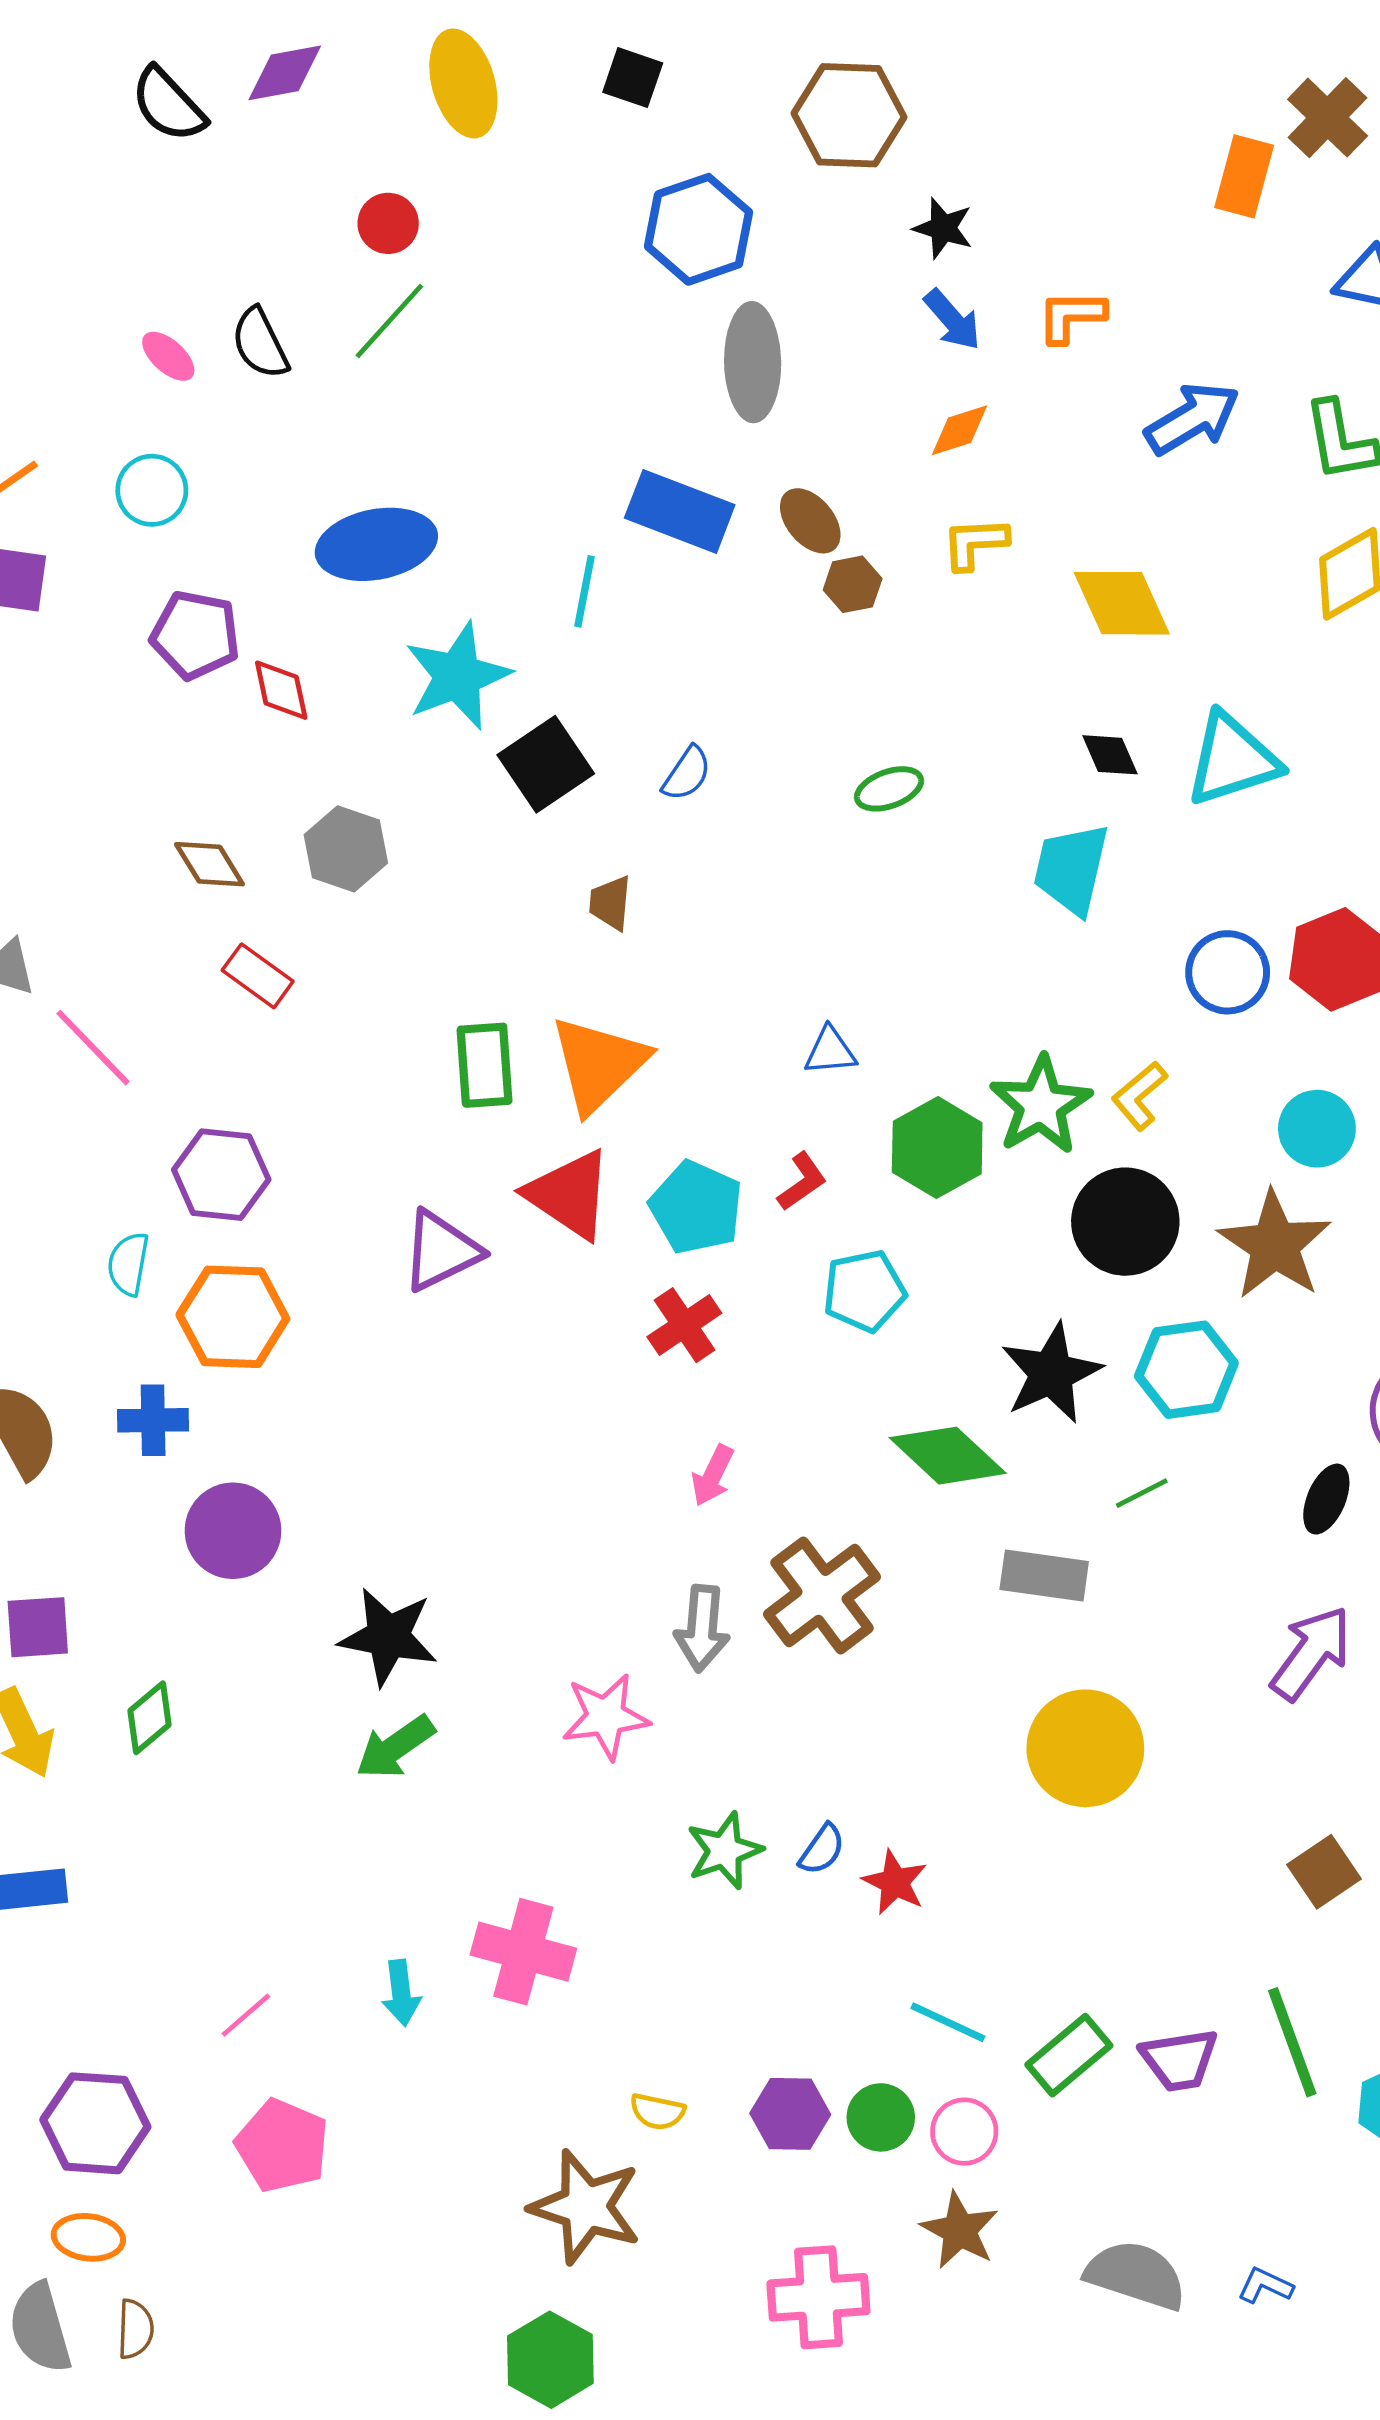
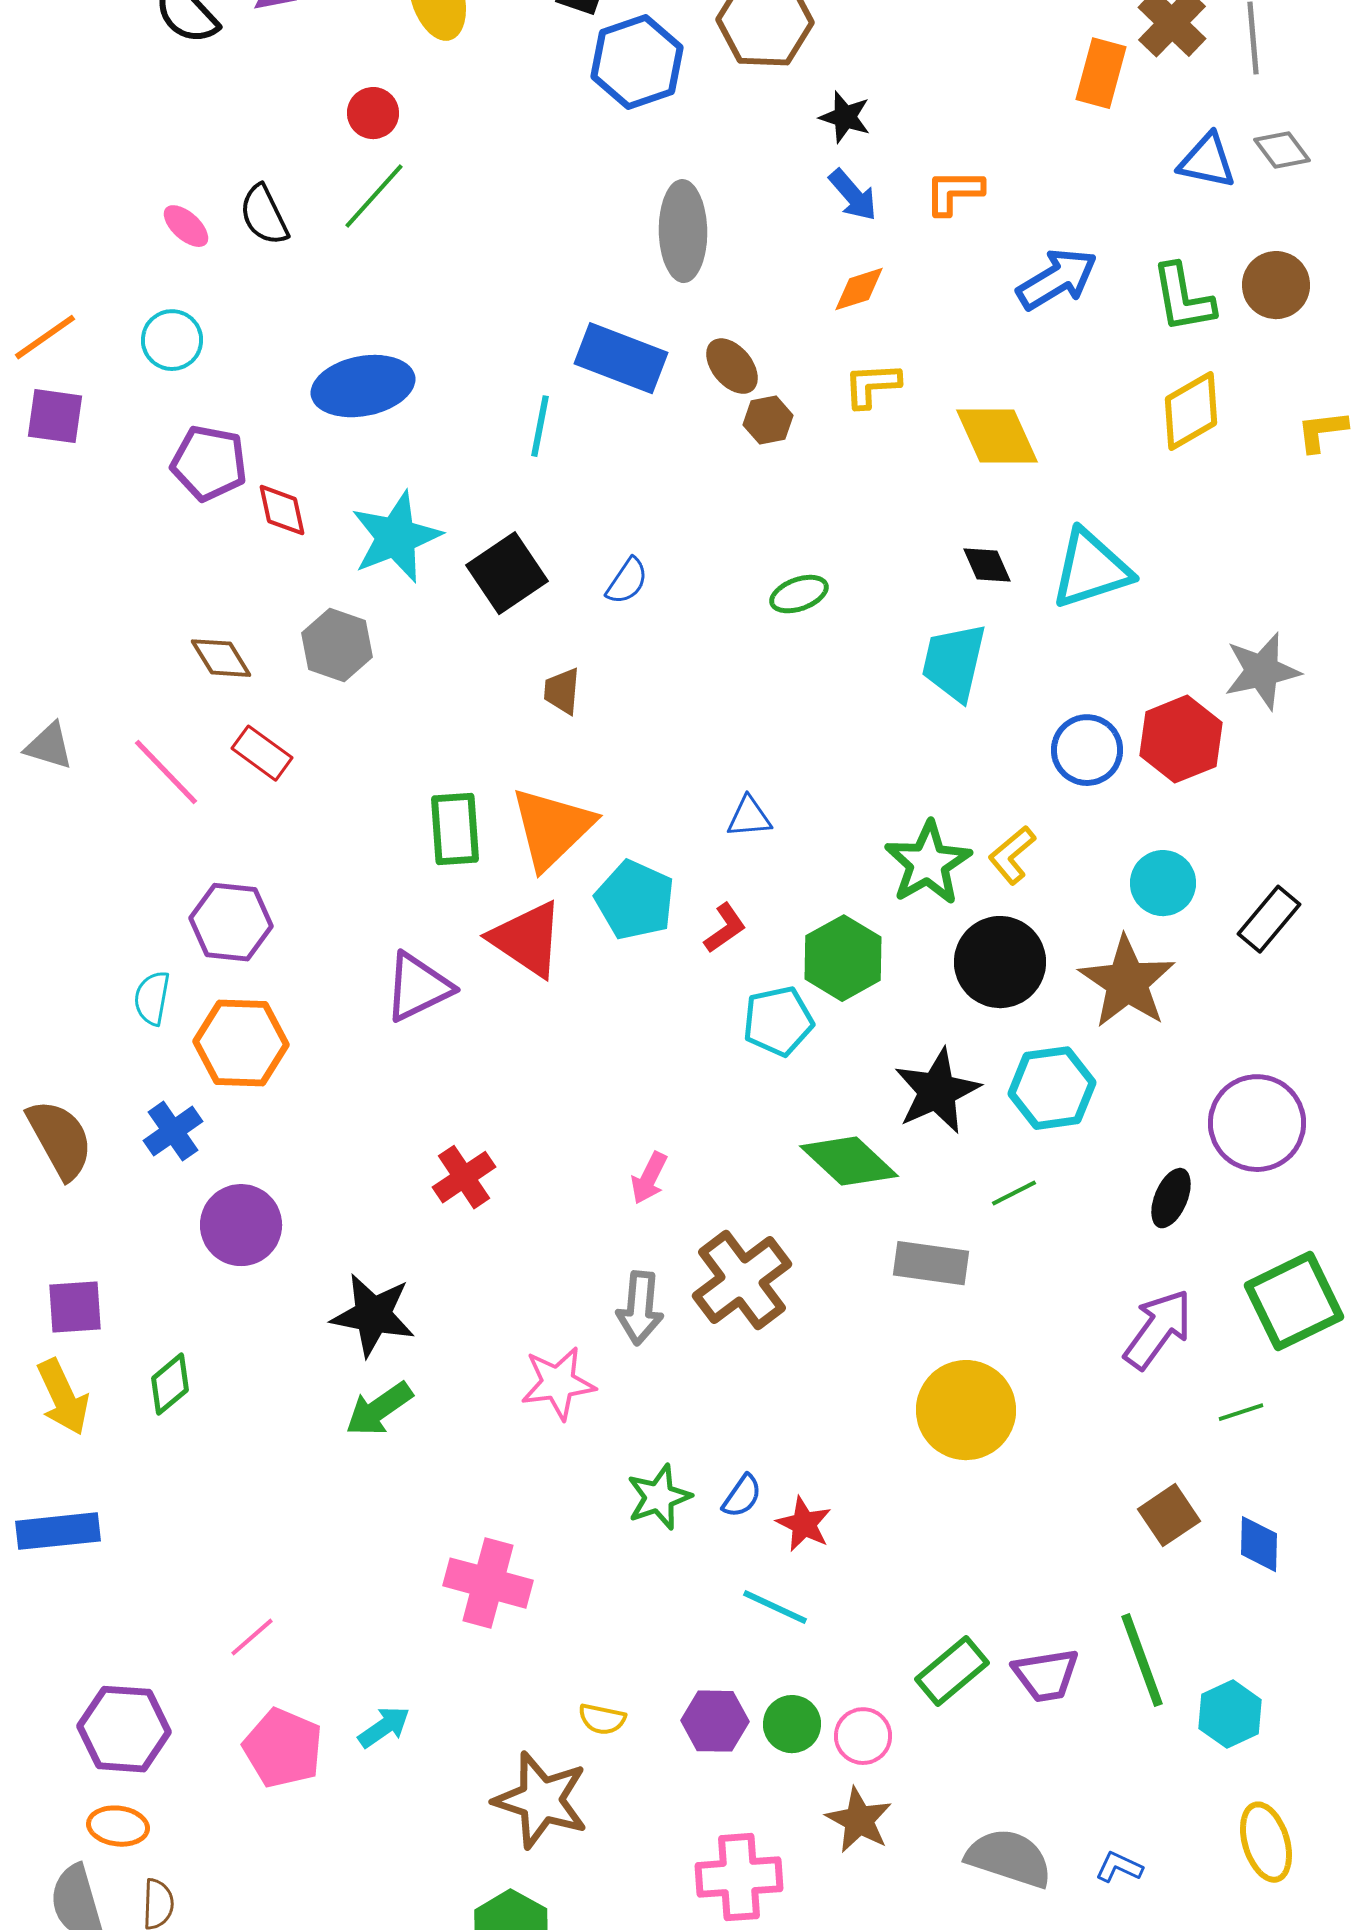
blue hexagon: (699, 229) -> (637, 62), moved
cyan star: (458, 676) -> (396, 537), moved
pink line: (93, 1048) -> (166, 772), moved
green hexagon: (937, 1147) -> (843, 958), moved
cyan pentagon: (696, 1207) -> (635, 900), moved
red cross: (684, 1325) -> (464, 1177), moved
blue cross: (153, 1420) -> (173, 1131), turned -34
cyan arrow: (401, 1993) -> (384, 1727), moved, turned -118
cyan line: (948, 2022) -> (775, 1607), moved

